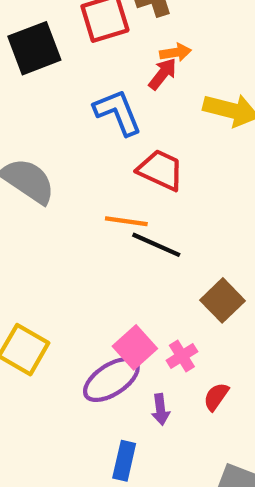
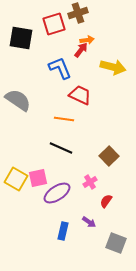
black square: (34, 48) -> (21, 38), turned 30
black line: (156, 245) -> (61, 148), moved
pink square: (135, 347) -> (38, 178), moved, turned 30
purple arrow: (161, 409) -> (89, 222), moved, turned -48

